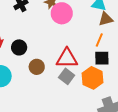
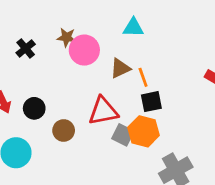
brown triangle: (106, 19) -> (120, 68), moved
orange line: (99, 40) -> (143, 77), turned -32
gray square: (67, 76) -> (123, 135), moved

